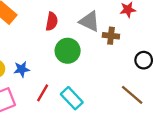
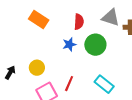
blue star: (22, 69) -> (69, 44), moved
red line: (43, 93) -> (69, 84), moved

